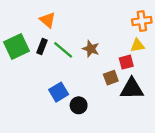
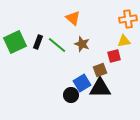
orange triangle: (48, 20) -> (73, 18), moved
black triangle: (132, 89) -> (100, 88), moved
blue square: (59, 92) -> (82, 83), moved

